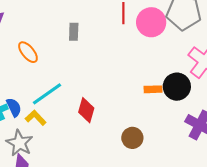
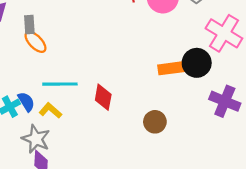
gray rectangle: (74, 32) -> (29, 25), moved
orange rectangle: (153, 89) -> (172, 68), size x1.4
cyan line: (47, 94) -> (60, 84), turned 40

